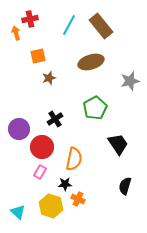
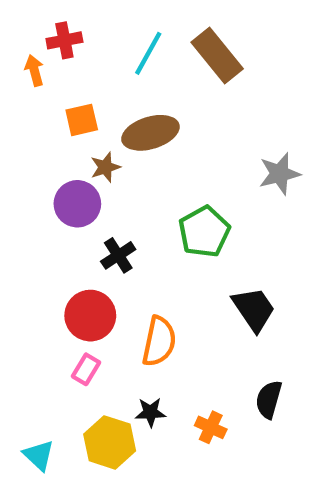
brown ellipse: (91, 62) -> (150, 133), moved
purple circle: (19, 129) -> (77, 204), moved
black star: (65, 184) -> (150, 412), moved
orange cross: (78, 199) -> (211, 427), moved

